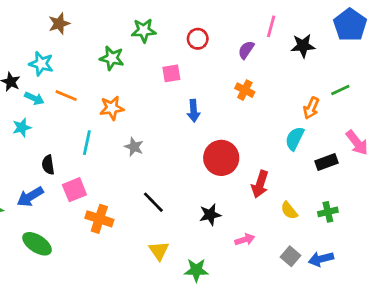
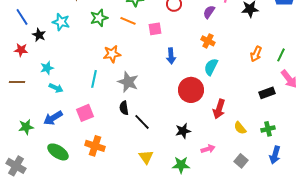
green star: (112, 58) -> (99, 18), moved, turned -30
green line: (340, 90) -> (281, 55), moved, turned -40
orange line: (66, 96) -> (128, 21), moved
cyan arrow: (34, 98) -> (56, 88), moved
cyan semicircle: (295, 138) -> (211, 67), moved
gray star: (134, 147) -> (128, 82), size x1.5
black semicircle: (48, 165) -> (124, 108), moved
orange cross: (99, 219) -> (95, 146), moved
blue arrow: (321, 259) -> (275, 155), moved, turned -60
green star: (196, 270) -> (181, 165), moved

